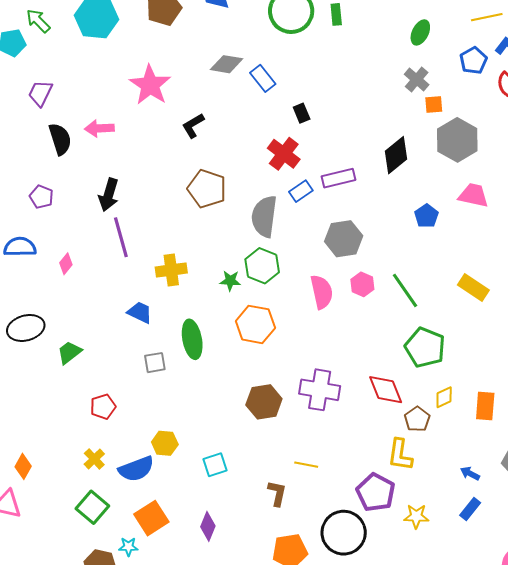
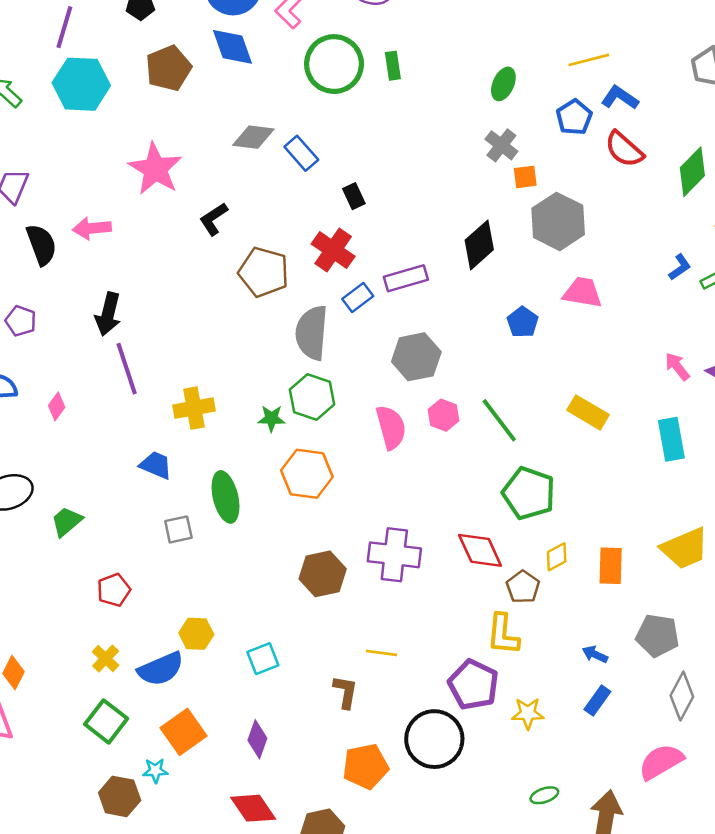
brown pentagon: (207, 189) -> (264, 272), moved

